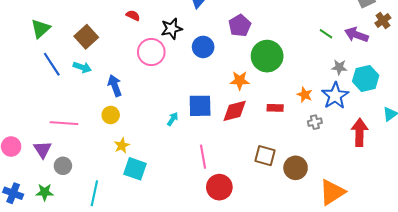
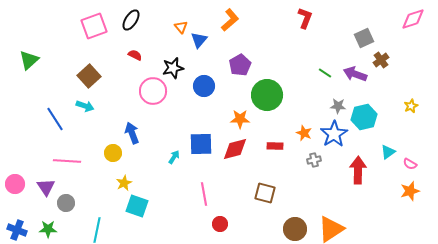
green triangle: (41, 29) -> (29, 60), moved
blue line: (52, 64) -> (55, 119), moved
blue arrow: (115, 86) -> (132, 133), moved
brown circle: (296, 168) -> (295, 229), moved
red circle: (219, 187) -> (220, 224), size x0.6

